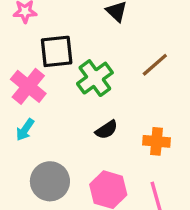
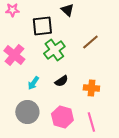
black square: (57, 51) -> (42, 26), moved
cyan arrow: (25, 130) -> (33, 83), moved

